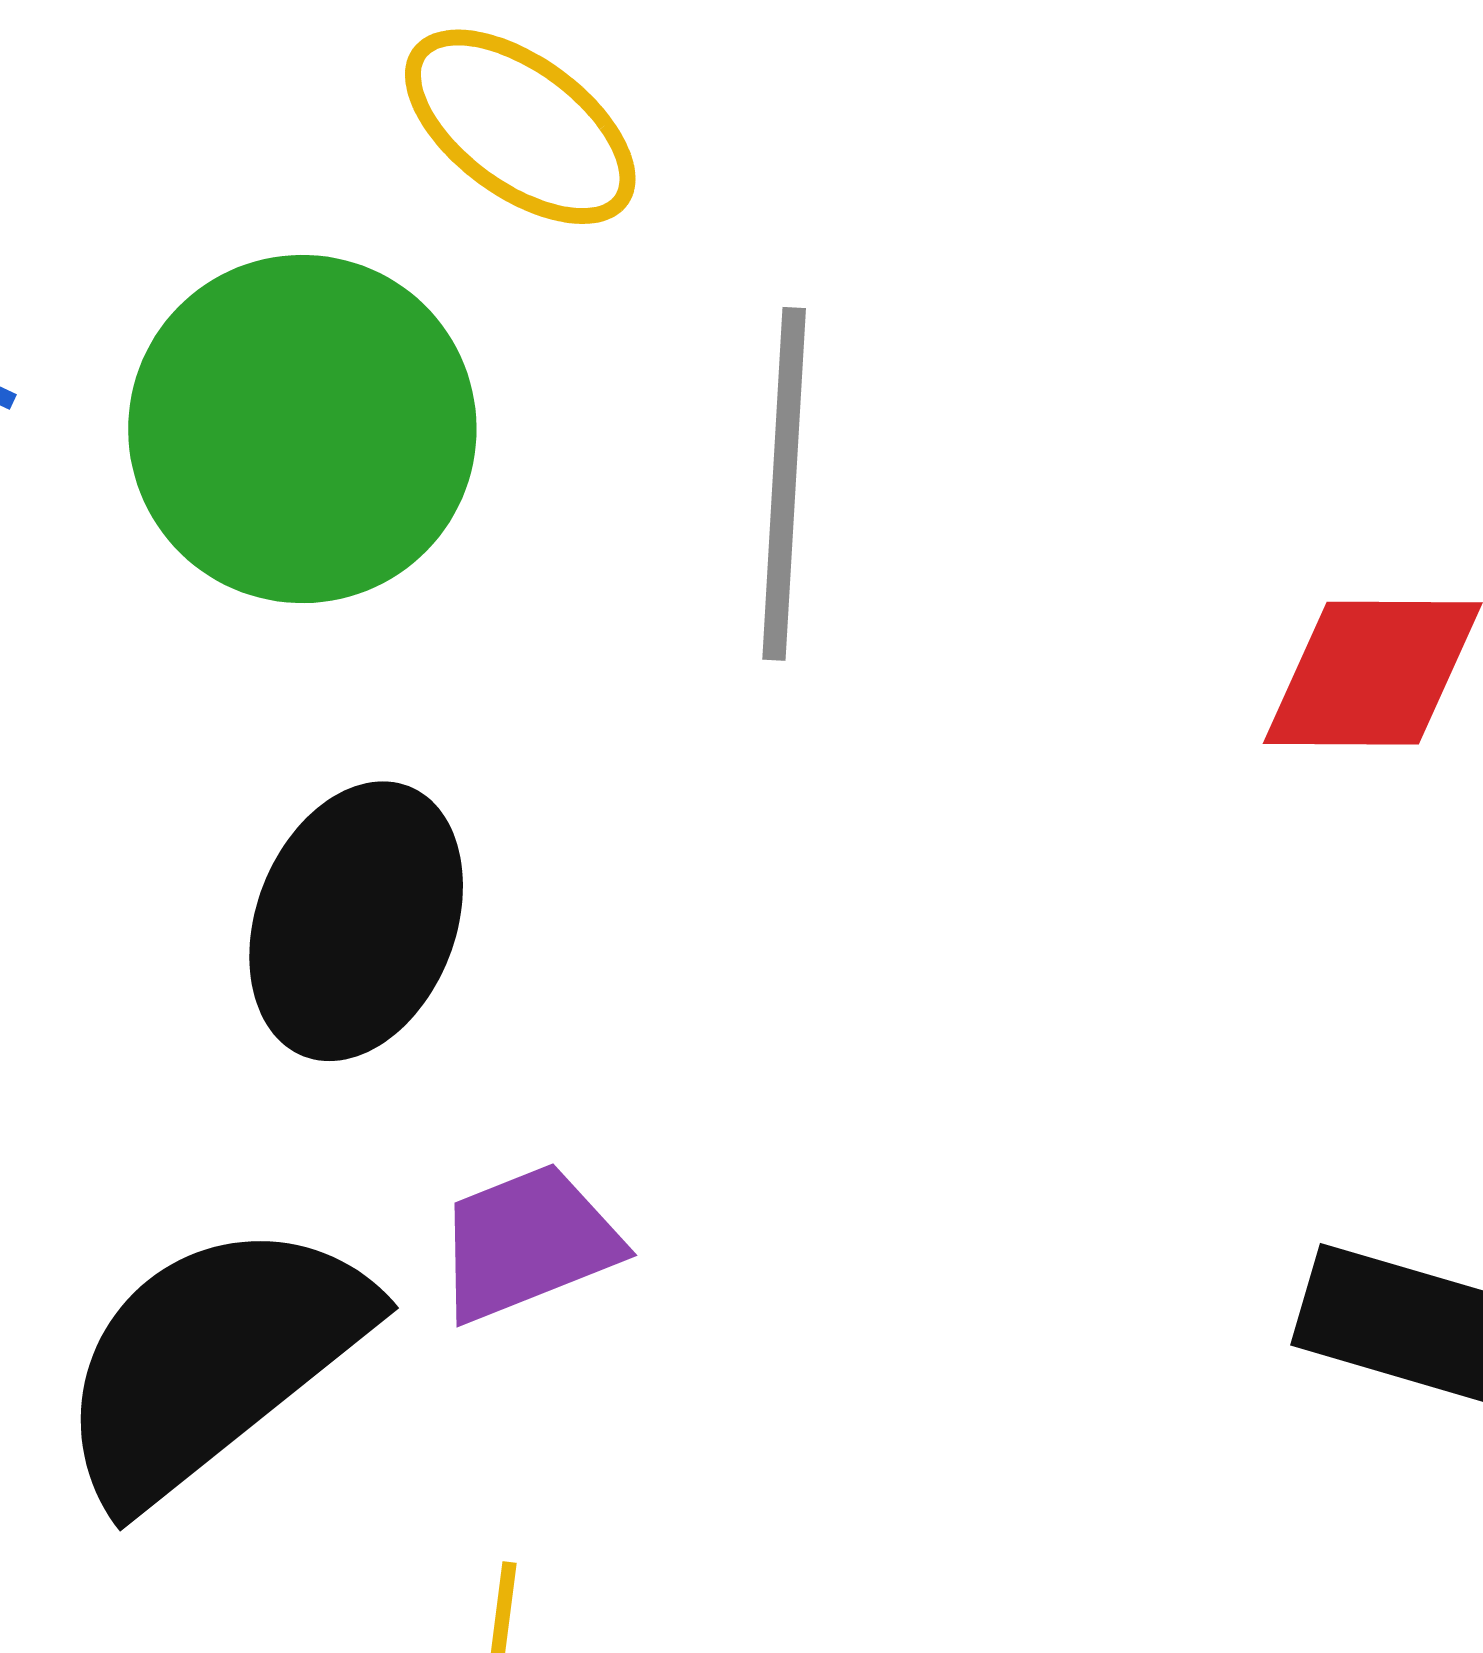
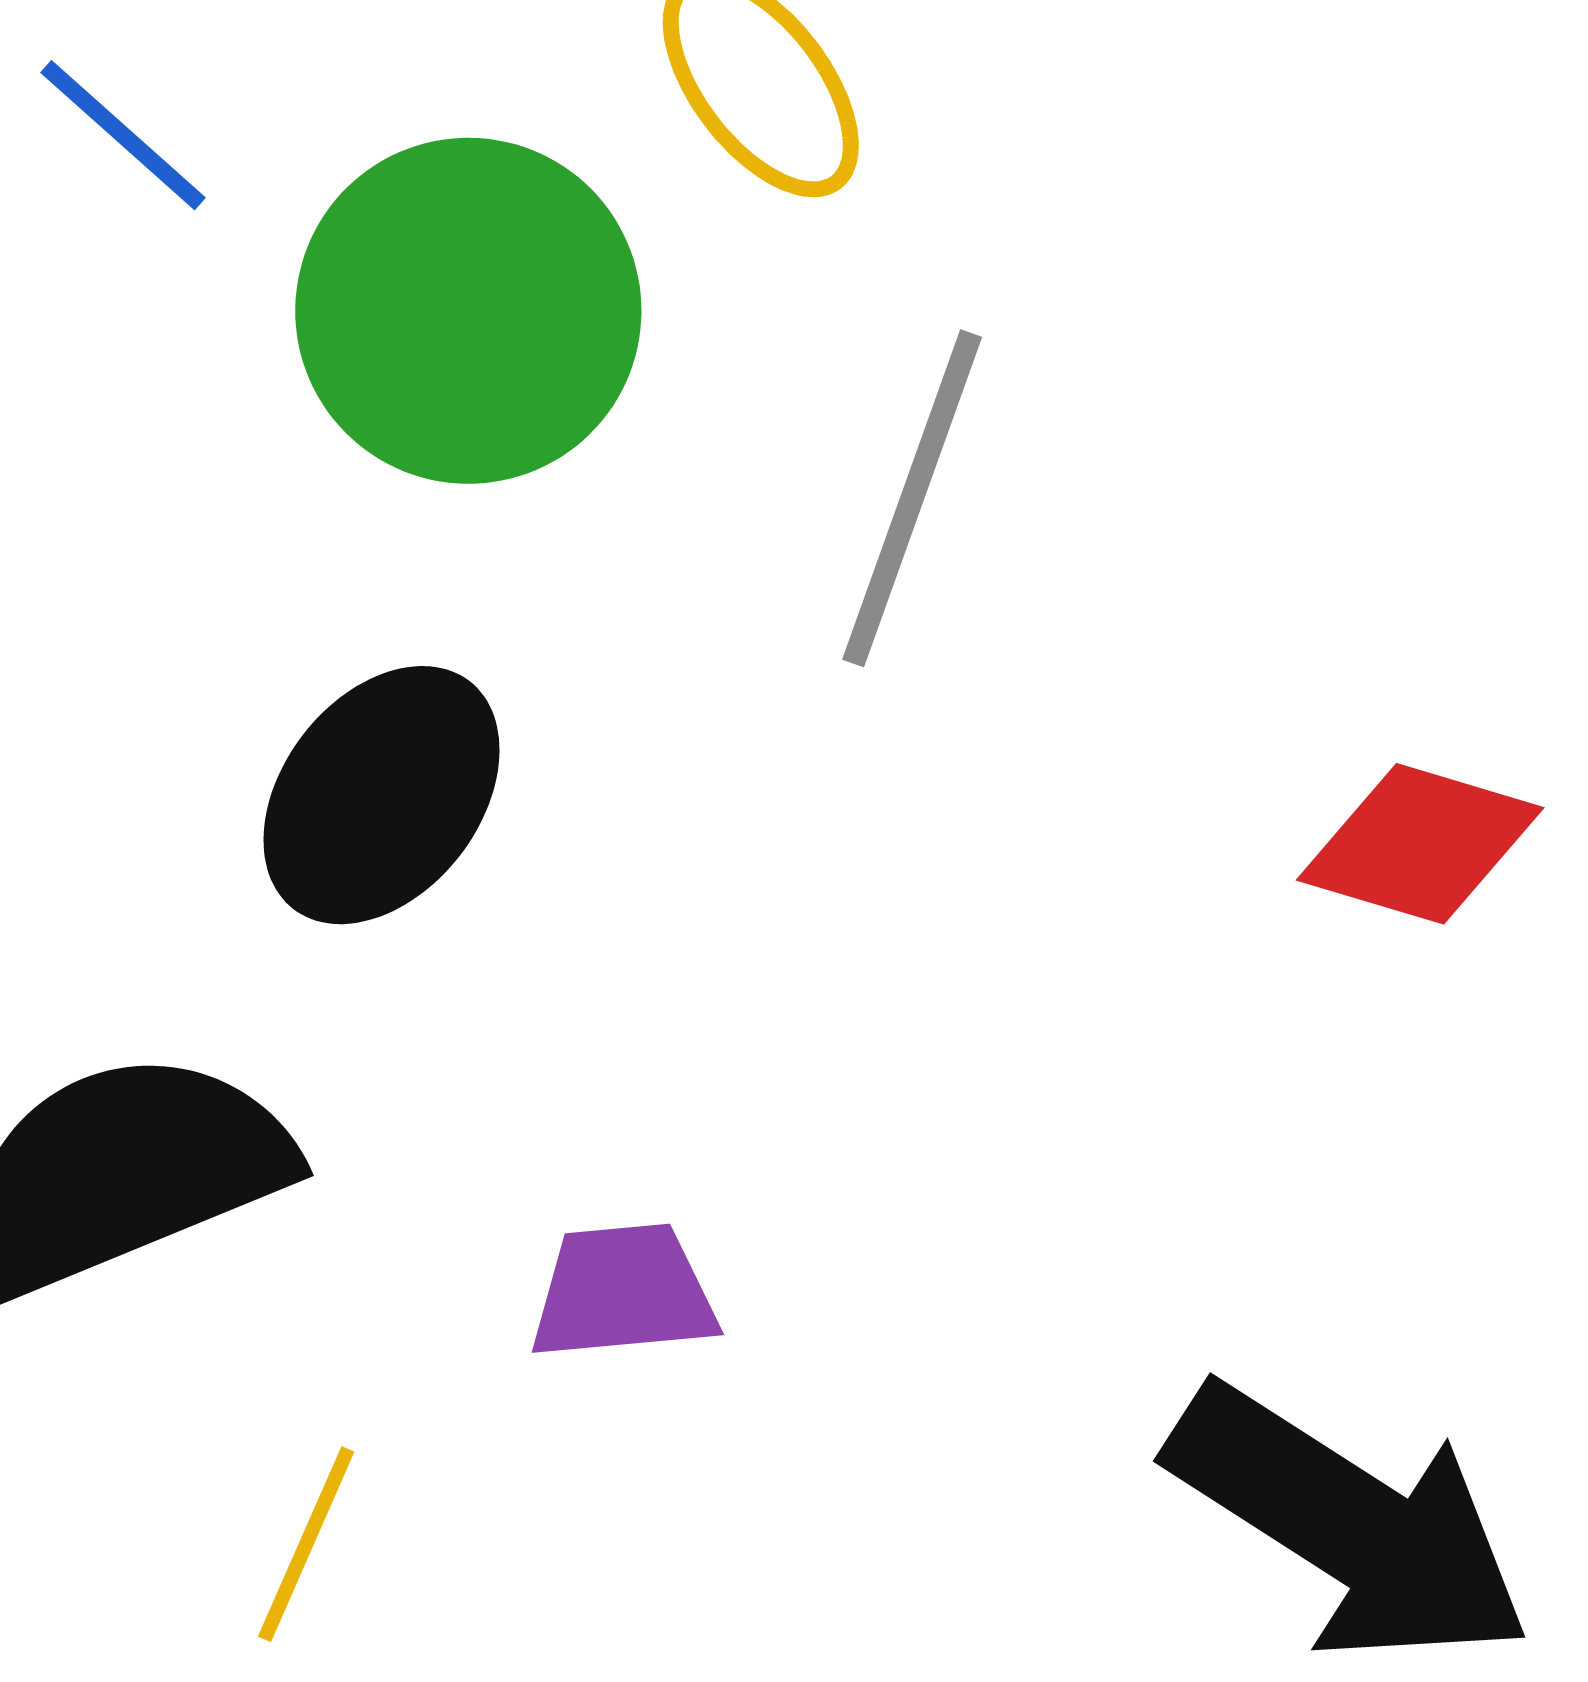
purple trapezoid: (528, 1243) -> (623, 1292), moved

